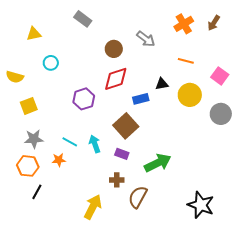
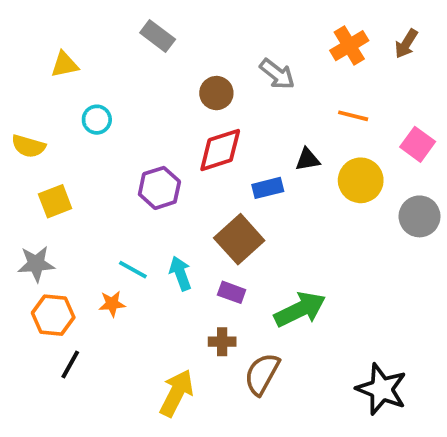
gray star: (34, 139) -> (36, 264), moved

